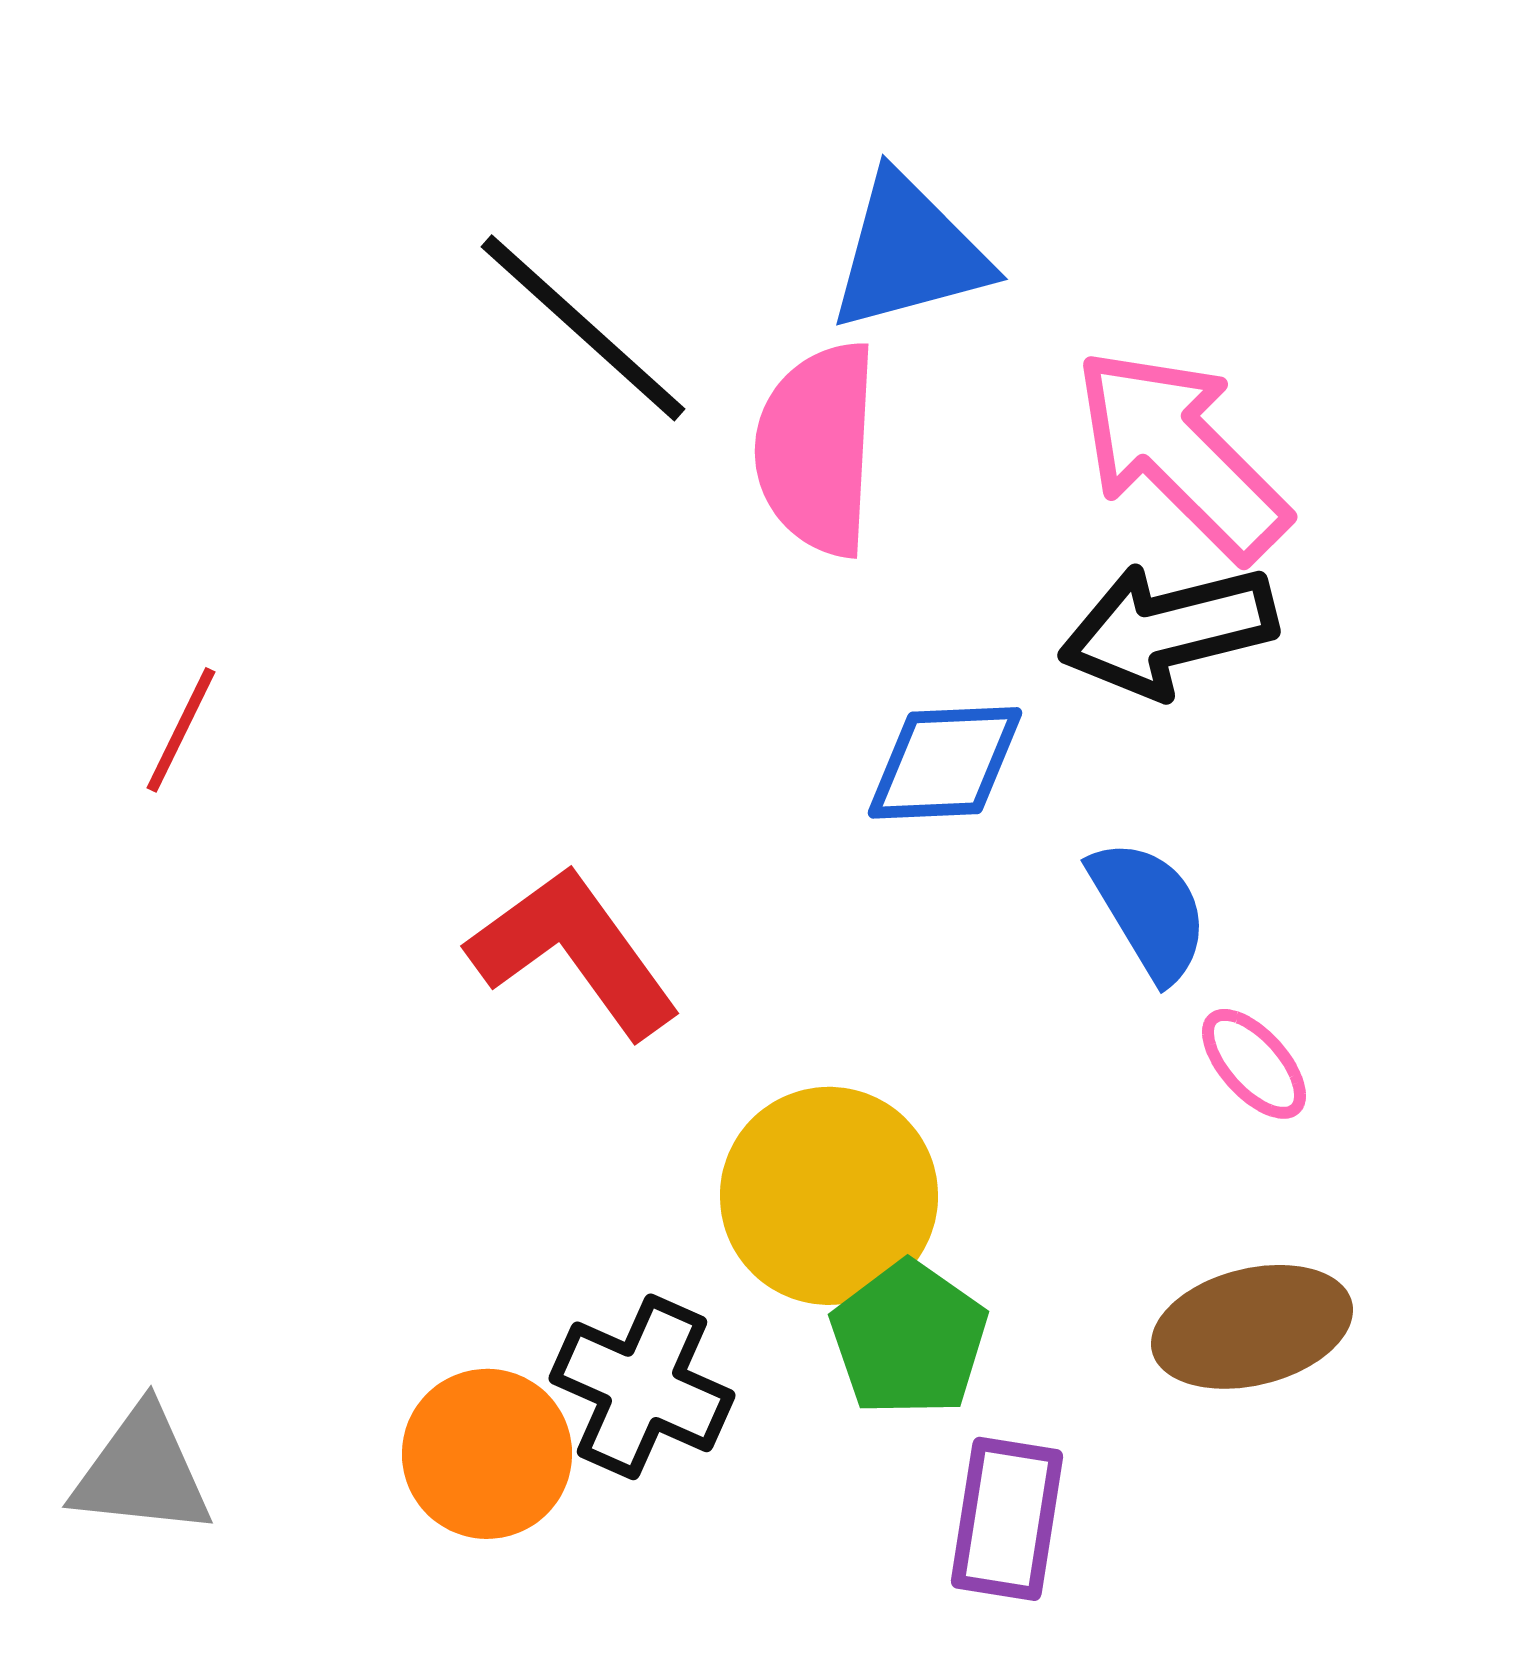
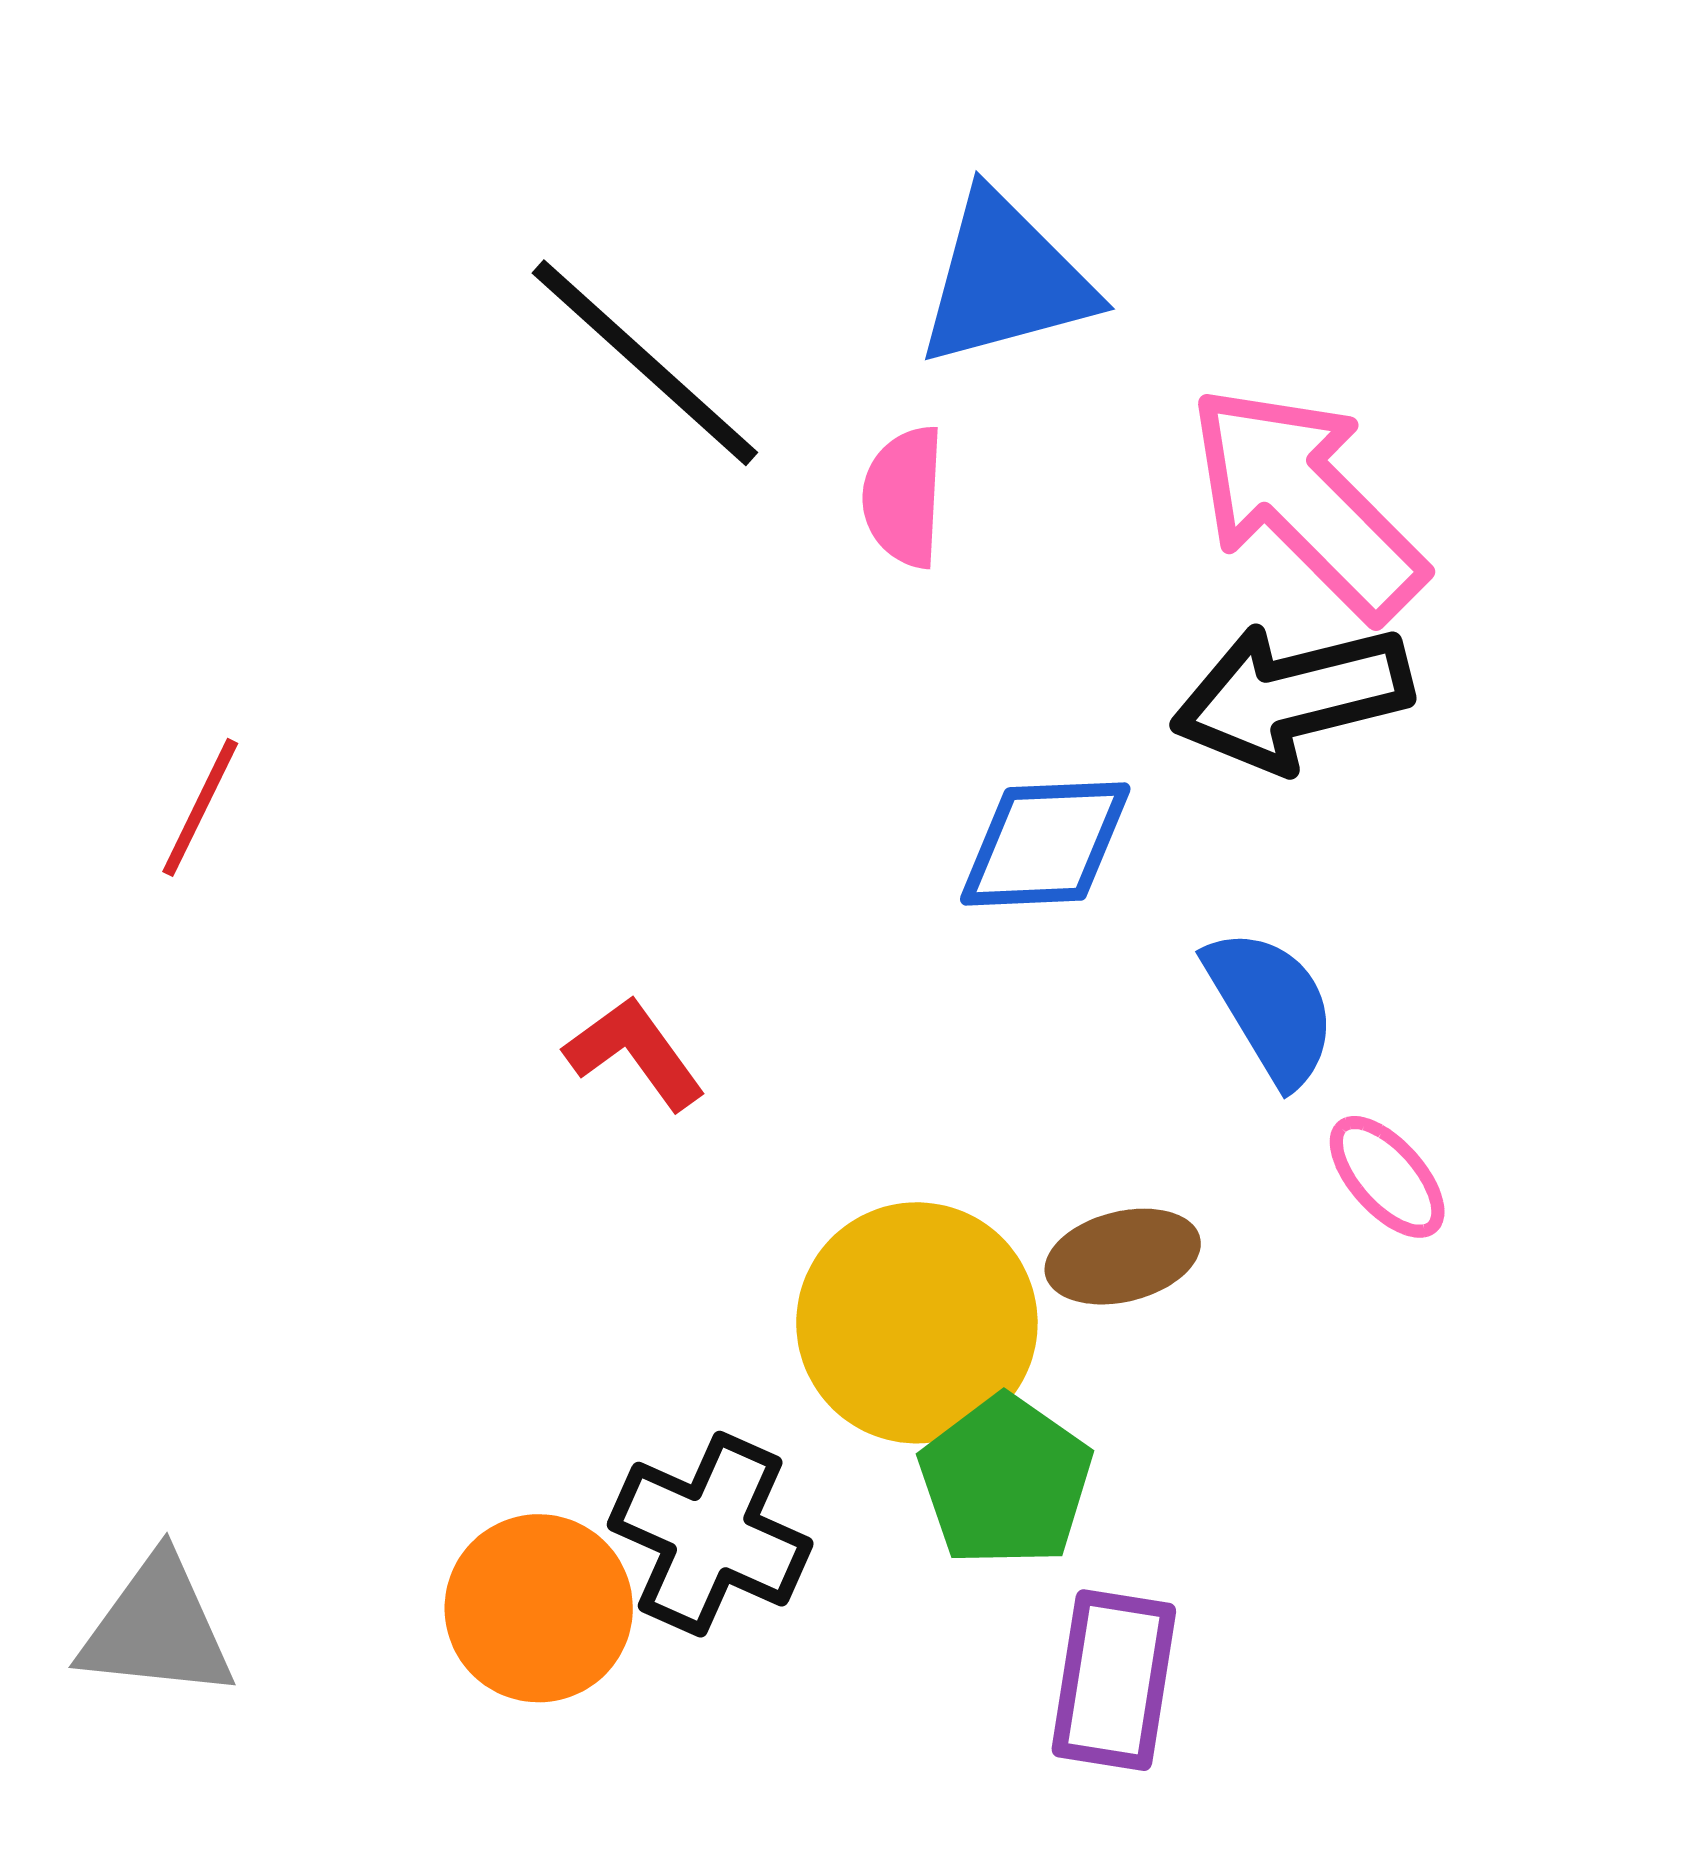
pink semicircle: (817, 449) -> (904, 497), size x0.6
red L-shape: (574, 952) -> (635, 1053), size x0.6
brown ellipse: (1252, 1327) -> (1123, 1257), moved, size x0.7

